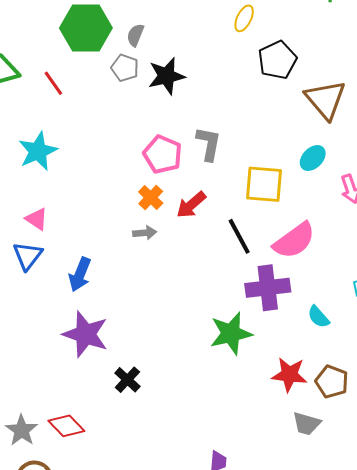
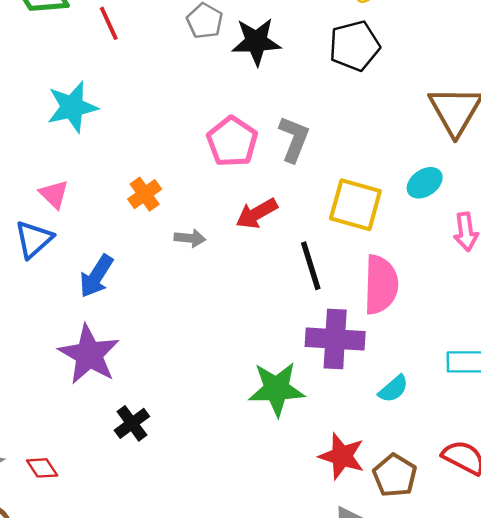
black pentagon: (277, 60) -> (354, 46), moved
orange cross: (151, 198) -> (145, 194), moved
pink semicircle: (294, 240) -> (381, 285), turned -63
cyan semicircle: (318, 317) -> (393, 389), turned -100
red diamond: (66, 426) -> (42, 468), size x0.7

